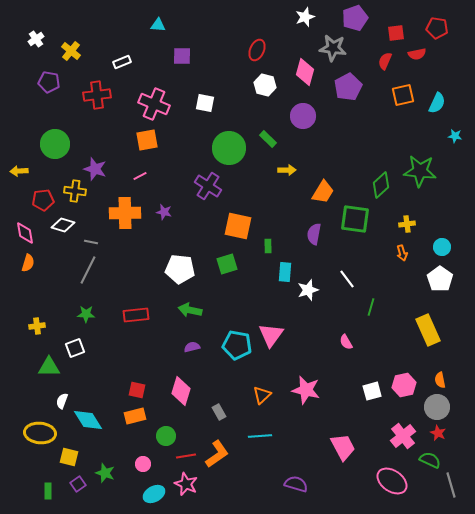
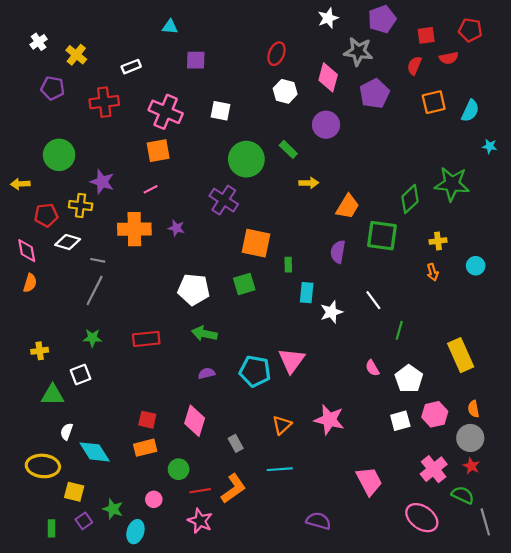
white pentagon: (440, 279) -> (409, 379), moved
cyan ellipse: (154, 494) -> (135, 532), moved, turned -45

